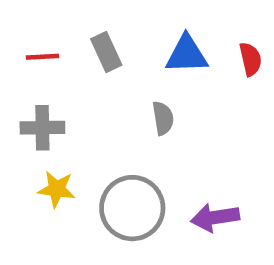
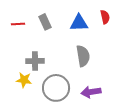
red semicircle: (250, 59) -> (105, 17), moved
gray semicircle: (163, 118) -> (83, 56), moved, size x1.5
gray cross: (42, 128) -> (35, 61), moved

